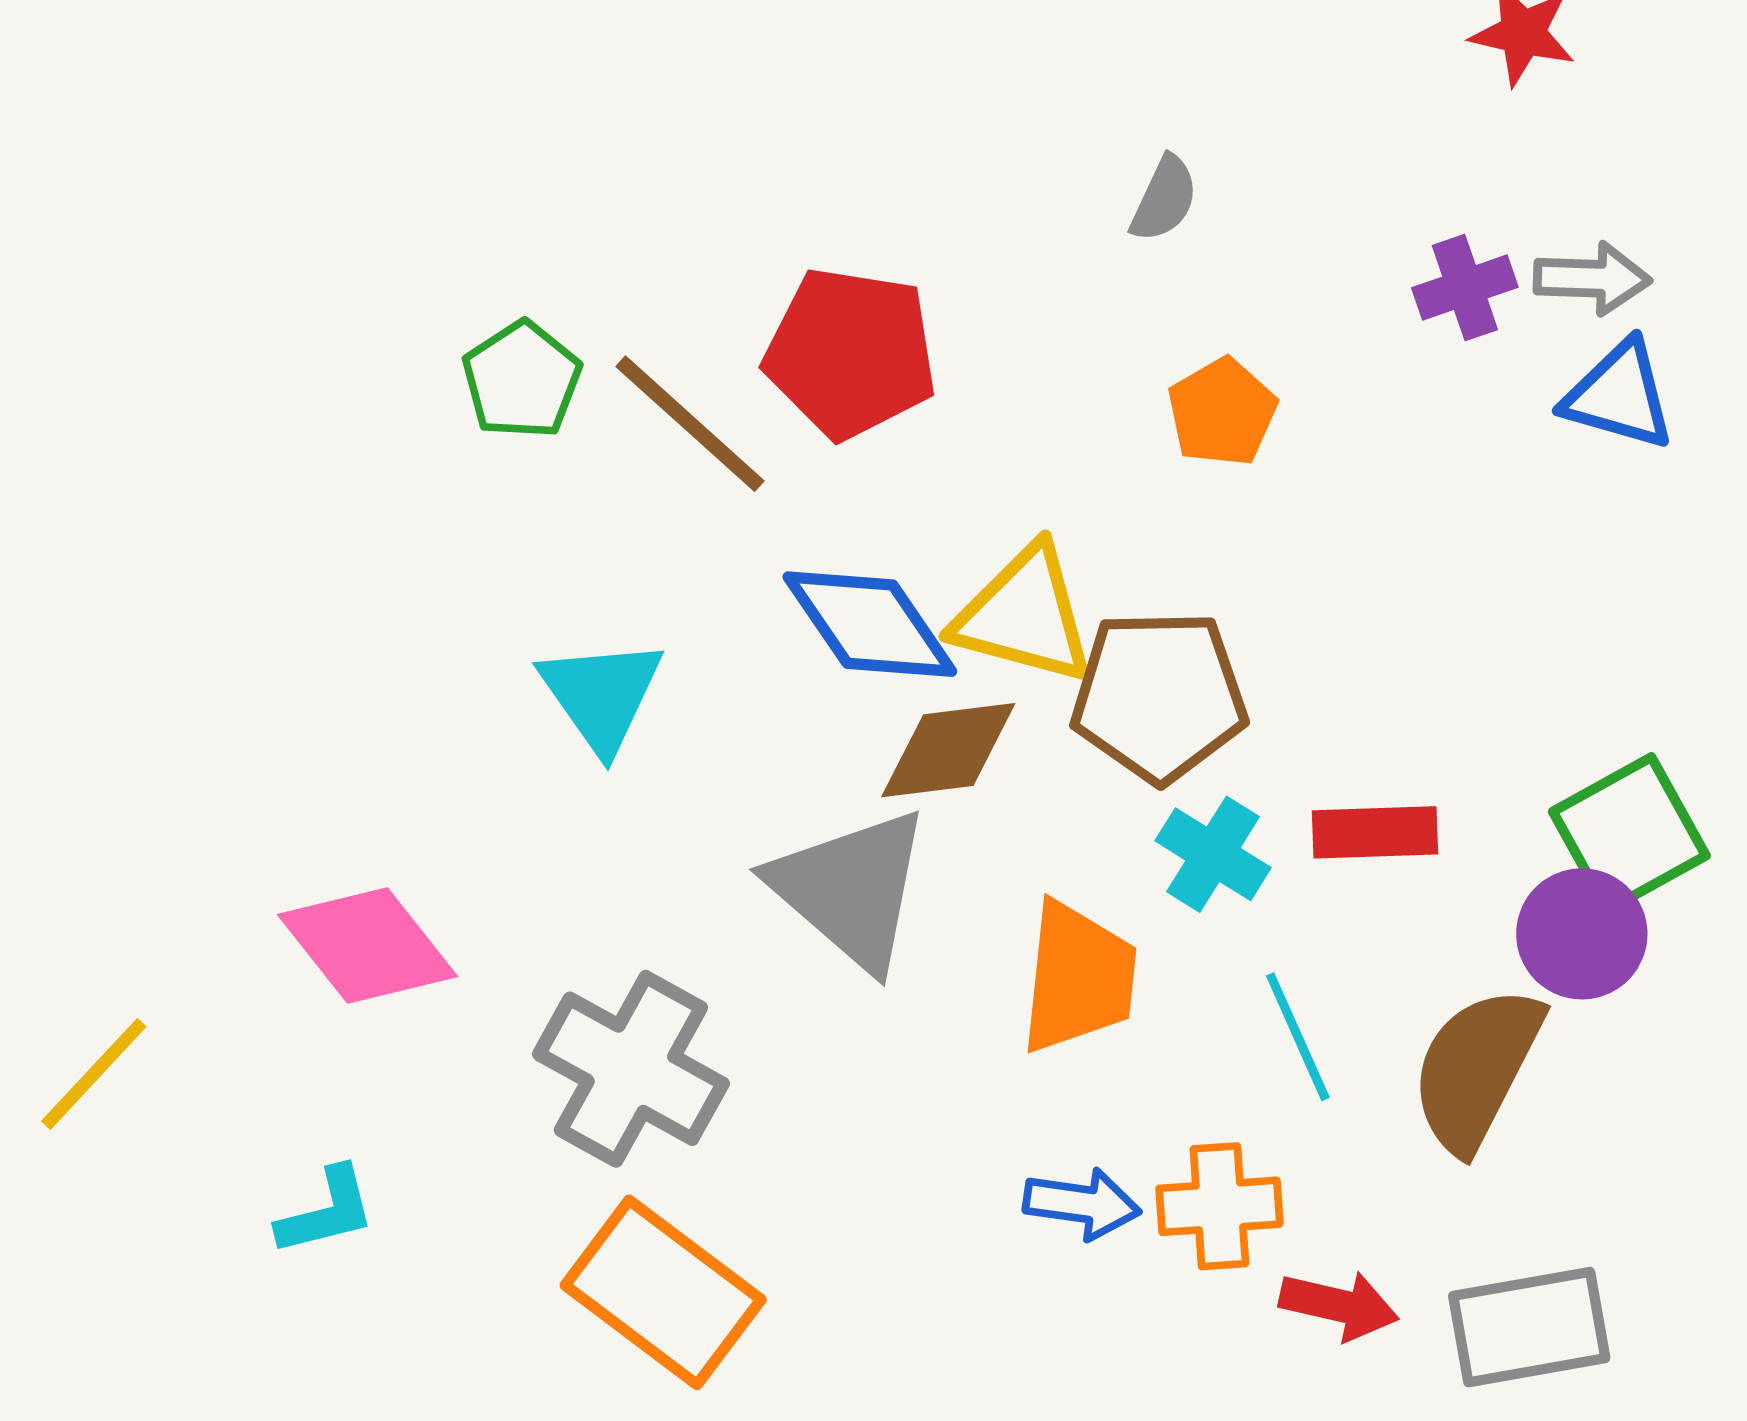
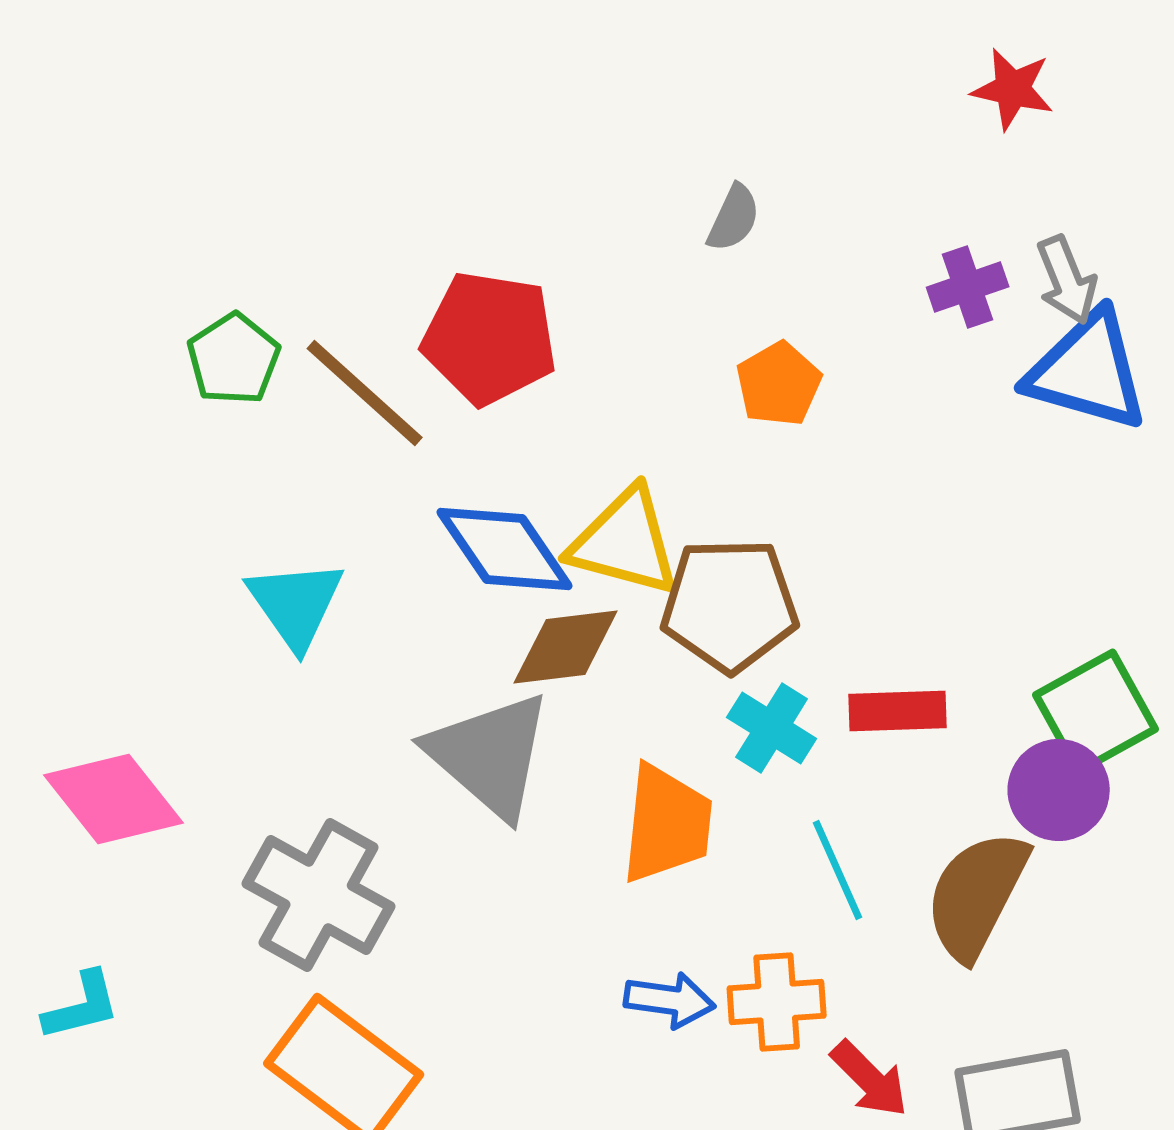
gray arrow: (1592, 279) -> (1067, 280), turned 66
blue triangle: (1619, 395) -> (1088, 371), size x1.4
red arrow: (1339, 1305) -> (870, 1079), turned 32

